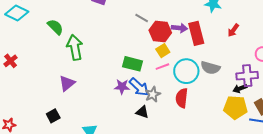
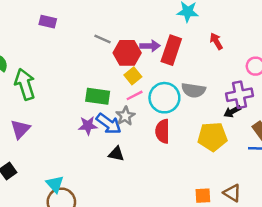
red arrow: (233, 30) -> (216, 41), turned 120
red rectangle: (196, 33) -> (171, 50), turned 40
gray star: (153, 94) -> (125, 116), moved
yellow pentagon: (235, 107) -> (212, 137), moved

